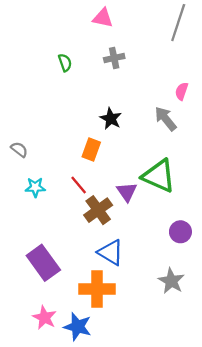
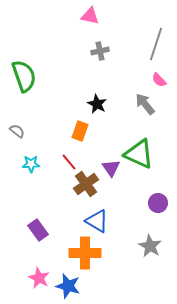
gray line: (178, 23) -> (156, 44), moved
green semicircle: (65, 63) -> (24, 76), moved, size x2.0
pink semicircle: (182, 91) -> (159, 80), turned -63
purple rectangle: (43, 263) -> (38, 230), size x0.7

